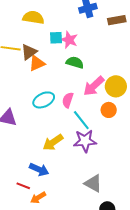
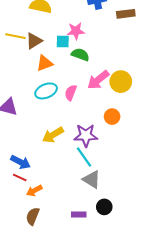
cyan square: (56, 38) -> (63, 41), moved
pink star: (69, 40) -> (76, 31), turned -30
orange triangle: (37, 63) -> (45, 63), moved
orange circle: (109, 110) -> (112, 117), moved
cyan line: (81, 120) -> (84, 157), moved
blue arrow: (39, 170) -> (21, 162), moved

